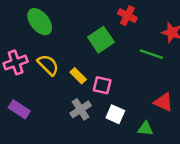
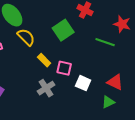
yellow semicircle: (48, 65) -> (26, 37), moved
white square: (115, 114) -> (83, 83), moved
green triangle: (145, 129) -> (108, 102), moved, turned -32

